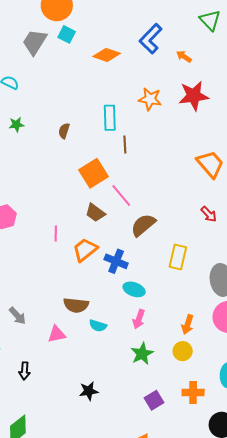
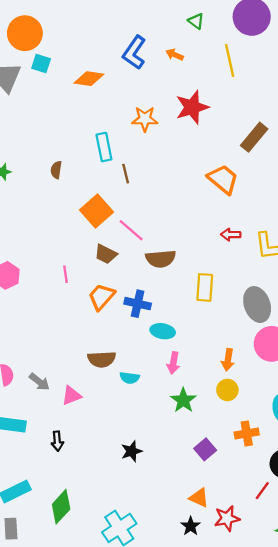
green triangle: (210, 20) -> (196, 21), size x0.7
orange arrow: (184, 56) -> (175, 55), moved
red arrow: (209, 214) -> (231, 235), turned 144
brown semicircle: (143, 225) -> (161, 259), turned -136
pink line: (56, 233) -> (66, 274), moved
pink triangle: (57, 334) -> (71, 396), moved

